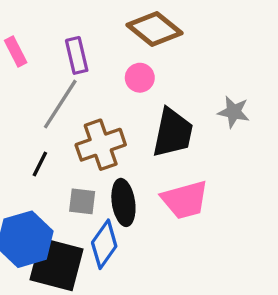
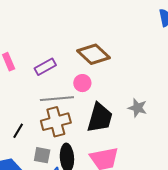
purple rectangle: (77, 55) -> (45, 67), turned 70
gray line: (60, 104) -> (57, 99), moved, turned 48

